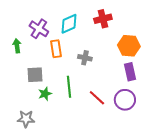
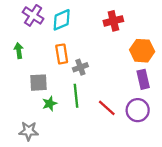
cyan diamond: (69, 24) -> (62, 20), moved
purple cross: (39, 29) -> (33, 15), moved
gray cross: (85, 58) -> (80, 67), moved, turned -32

